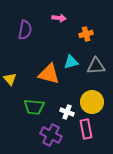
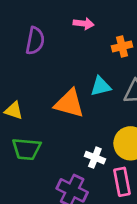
yellow triangle: (10, 79) -> (14, 111), turned -32
green trapezoid: (34, 107) -> (26, 149), moved

